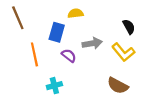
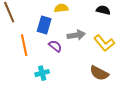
black semicircle: (129, 27) -> (103, 10), moved, turned -48

